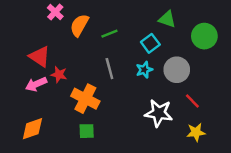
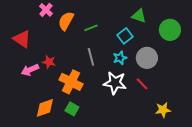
red triangle: (40, 57) -> (22, 39), moved
red line: (192, 101) -> (142, 84), moved
white star: (159, 113) -> (115, 83), moved
orange diamond: (32, 129) -> (45, 108), moved
green square: (87, 131) -> (72, 109), turned 32

